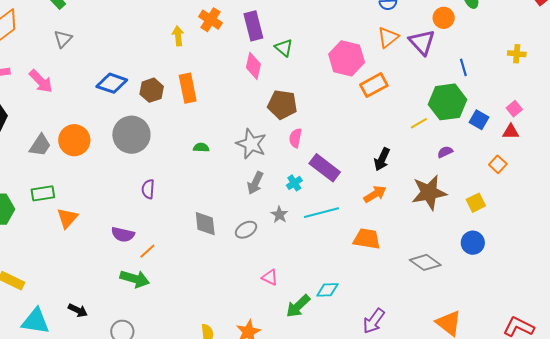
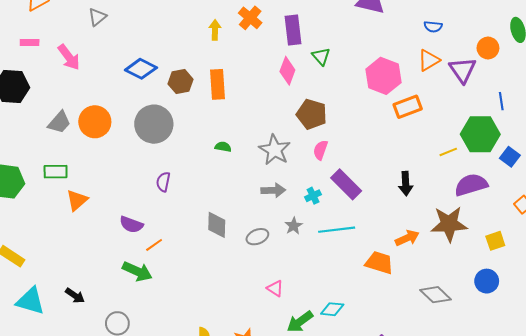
purple semicircle: (445, 152) -> (471, 185), size x2.0
black arrow: (382, 159) -> (406, 184), turned -35
gray arrow: (255, 183) -> (273, 190), turned -125
orange arrow: (375, 194) -> (407, 238), moved

